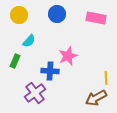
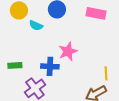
cyan semicircle: (29, 41) -> (36, 25), moved, turned 72
green rectangle: (15, 61) -> (15, 65), moved, turned 64

